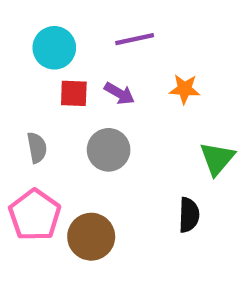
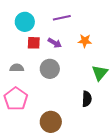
gray semicircle: (37, 148) -> (17, 68), turned -80
brown circle: (91, 237) -> (51, 122), moved

